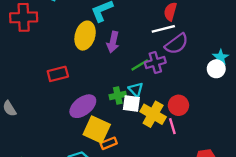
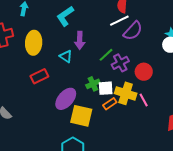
yellow ellipse: (85, 36) -> (34, 43), moved
purple cross: (155, 63) -> (120, 63), moved
cyan triangle: (136, 90) -> (66, 56), moved
red circle: (178, 105) -> (144, 72), moved
orange rectangle: (109, 143) -> (110, 104), moved

